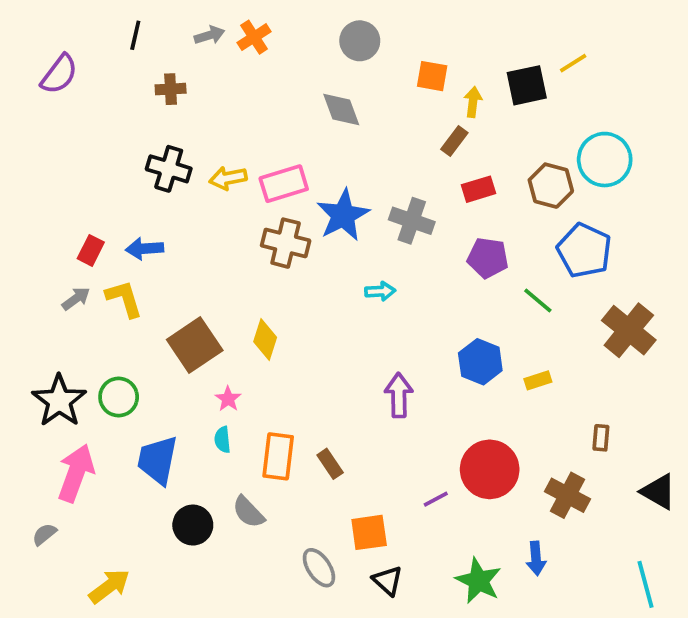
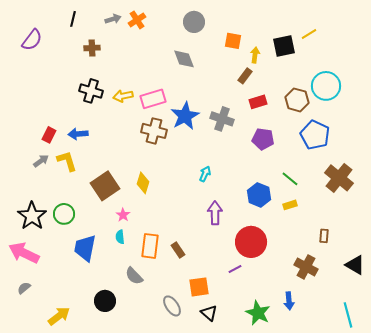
cyan arrow: (380, 291) -> (205, 174), moved, turned -63
green line: (538, 301) -> (290, 179), moved
red circle: (490, 469) -> (251, 242), moved
pink arrow: (76, 473) -> (24, 253), moved, turned -84
black circle: (193, 525) -> (105, 301), moved

